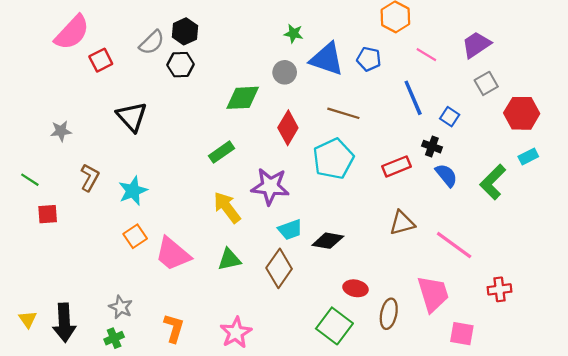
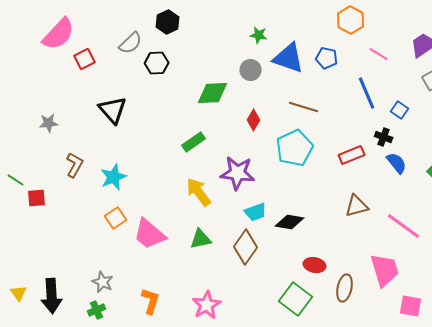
black hexagon: (185, 31) -> (168, 22), moved
red diamond: (288, 128) -> (254, 120), size x0.7
green line: (30, 180) -> (16, 180), moved

